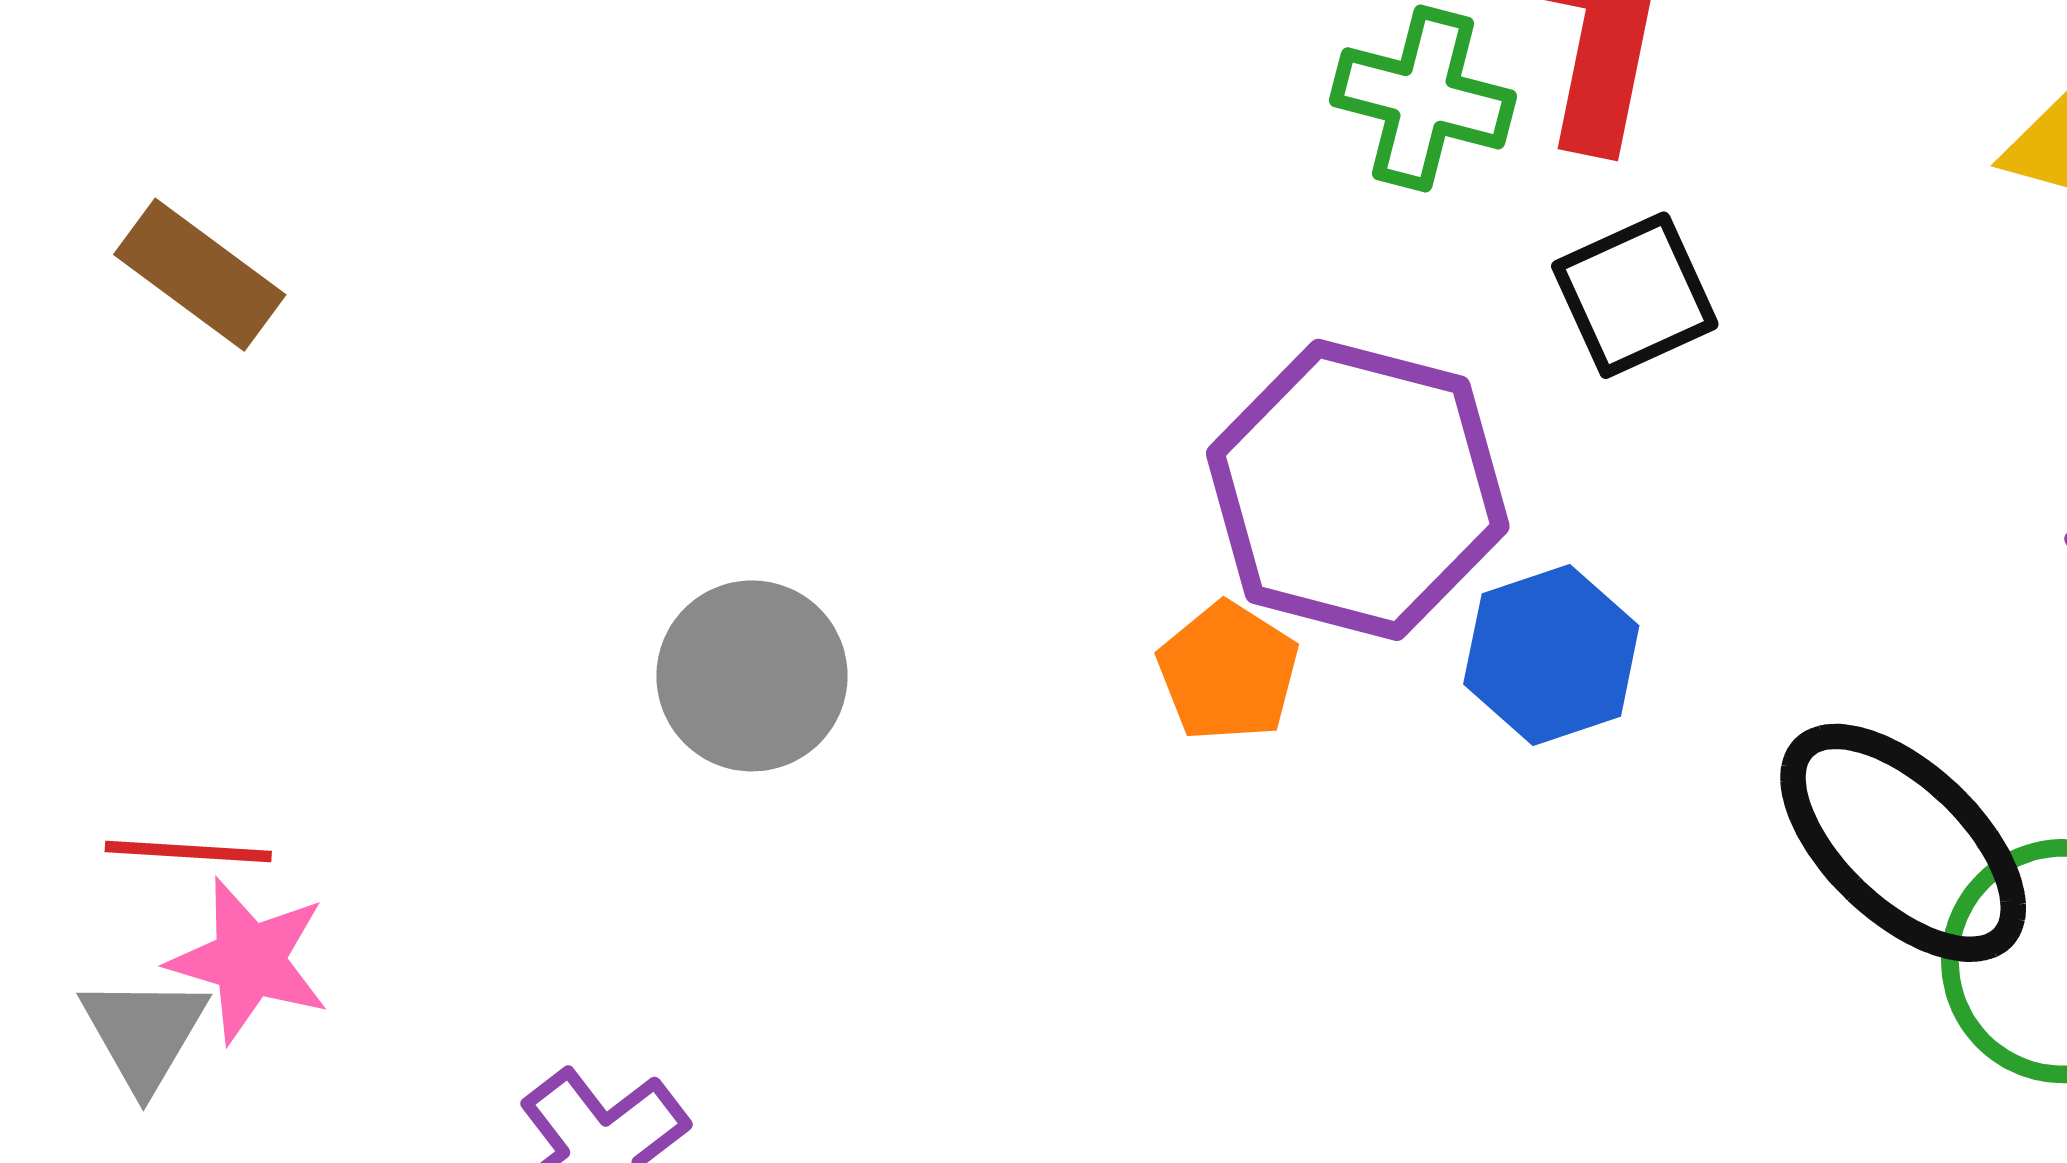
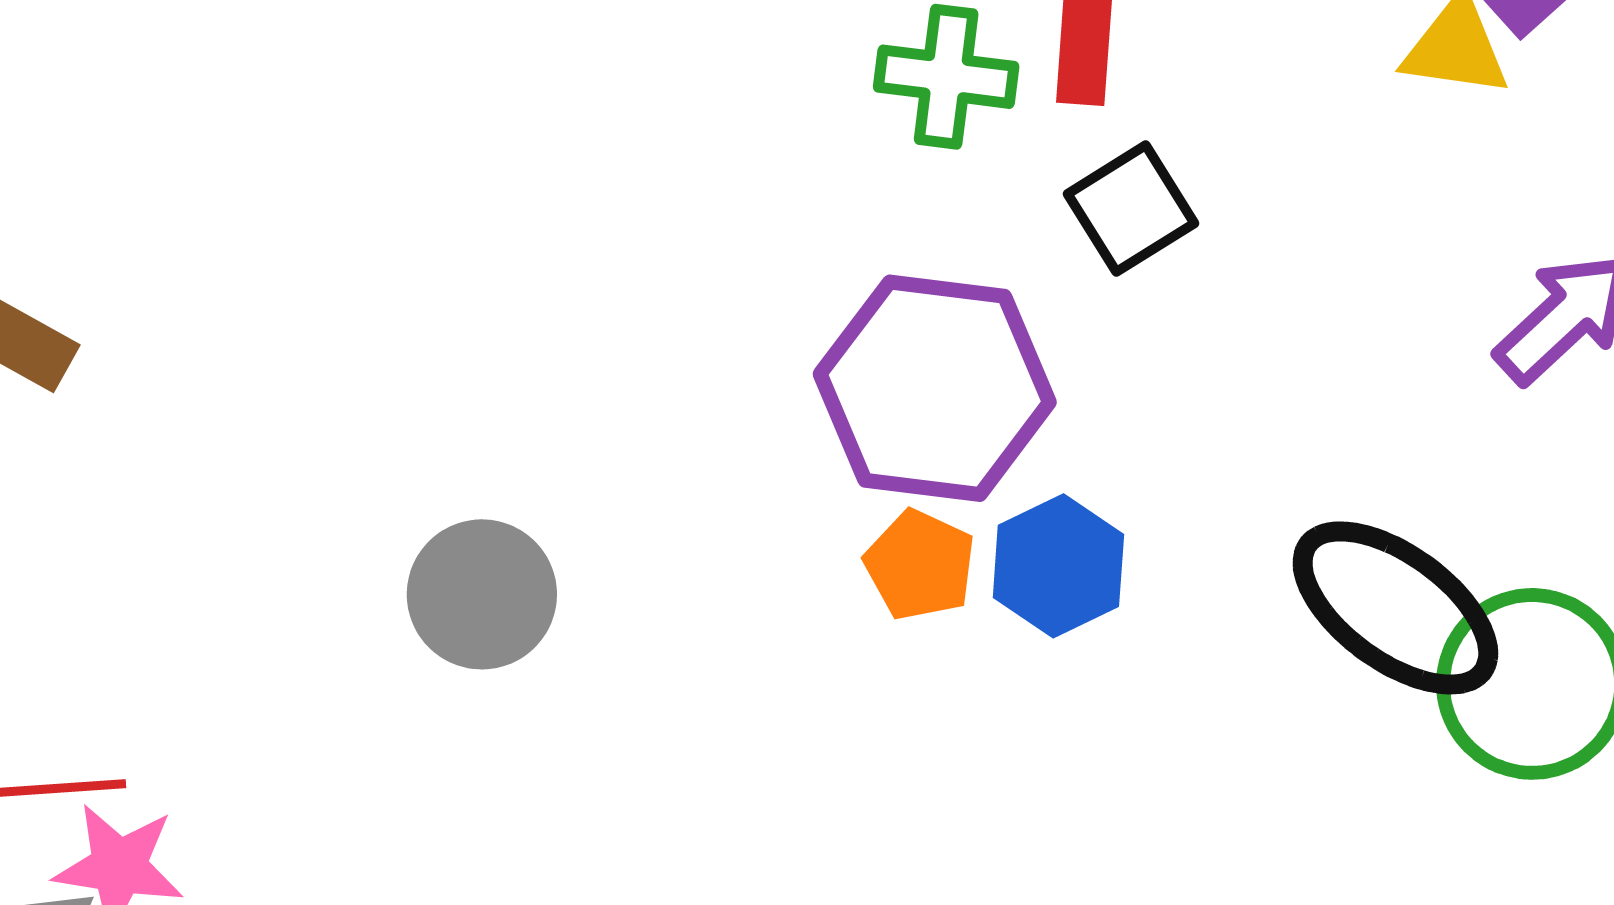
blue hexagon: (1551, 655) -> (1058, 566), moved
orange pentagon: (1228, 672) -> (920, 565), moved

